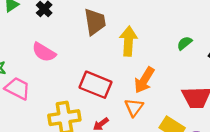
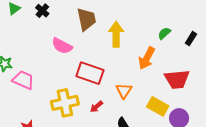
pink semicircle: (44, 52) -> (62, 46), moved
orange arrow: (144, 80) -> (147, 58), moved

